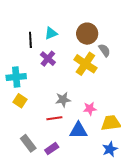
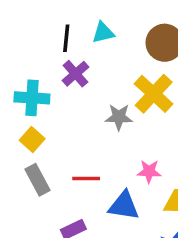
purple cross: (48, 59) -> (76, 74), moved
gray star: (63, 100) -> (119, 117), moved
gray rectangle: (28, 143) -> (38, 180), moved

